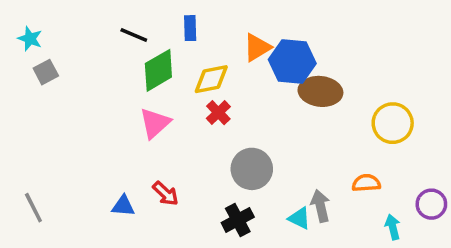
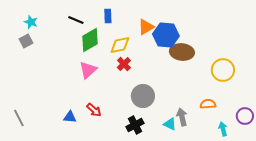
cyan star: (30, 39) -> (31, 22), moved

